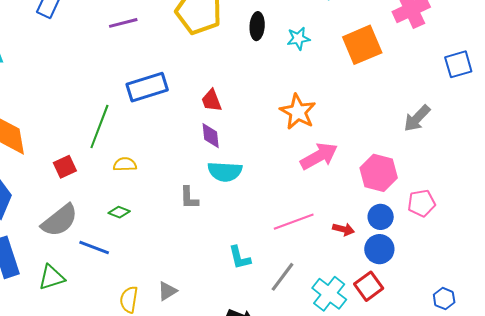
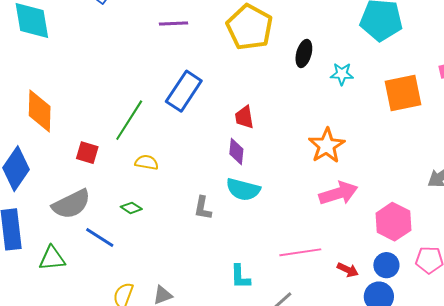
blue rectangle: (147, 87) -> (184, 91), turned -51
red square: (65, 167) -> (87, 153), turned 30

